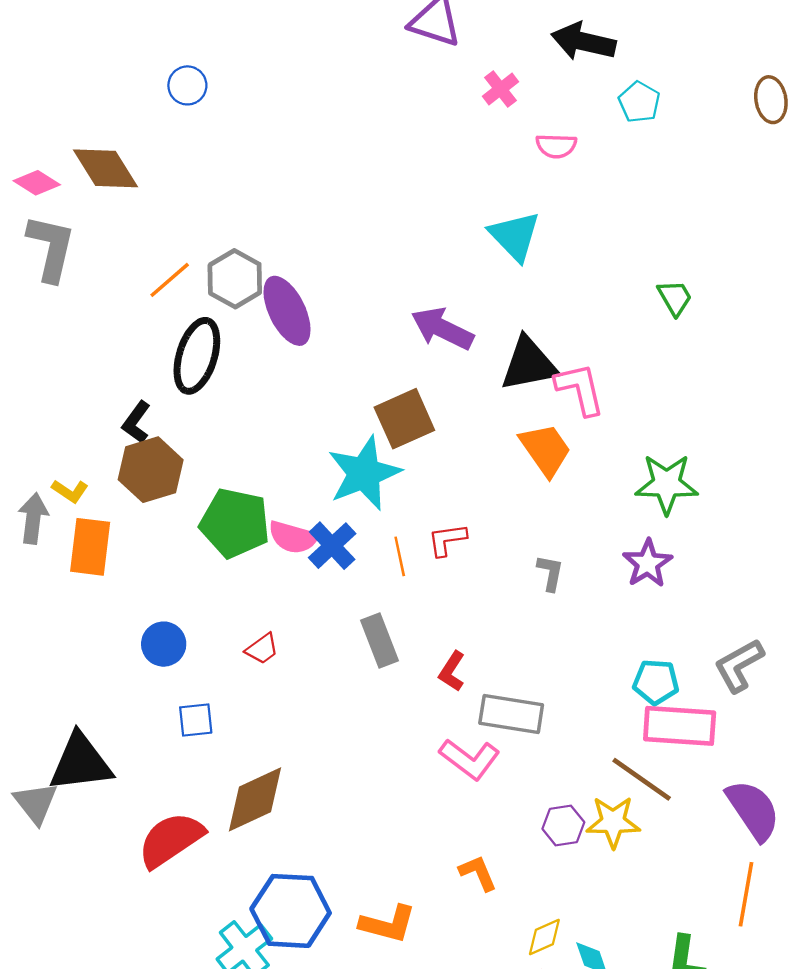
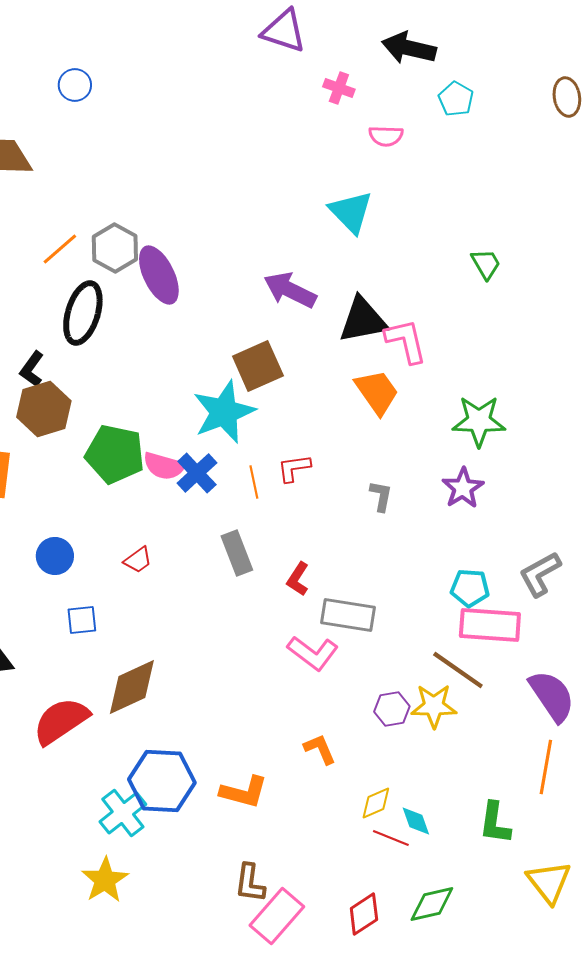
pink cross: (500, 89) -> (339, 88), turned -32

